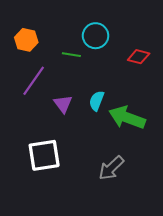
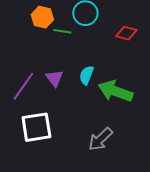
orange hexagon: (26, 40) -> (42, 17), moved
purple line: (34, 81) -> (23, 86), moved

